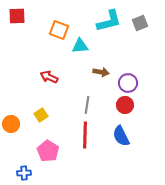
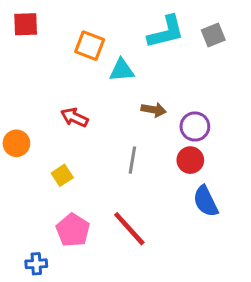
orange circle: (11, 124) -> (16, 143), moved
red line: (85, 135) -> (129, 229), moved, turned -44
blue semicircle: (121, 136) -> (206, 201), moved

